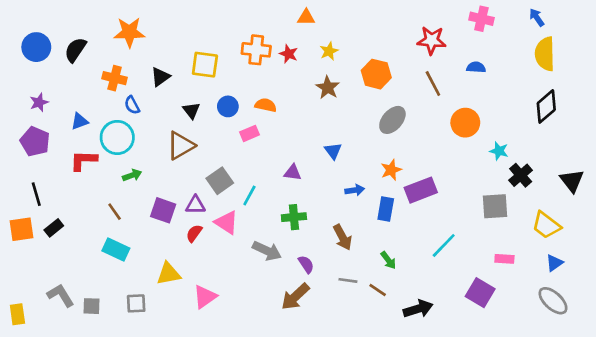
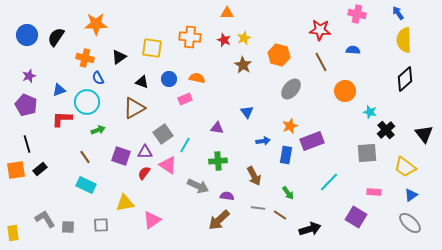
red star: (289, 54) -> (224, 40), moved
black triangle: (191, 110) -> (142, 82), turned -32
purple semicircle: (306, 264) -> (227, 196), turned -48

